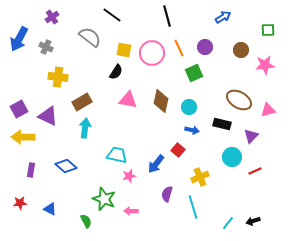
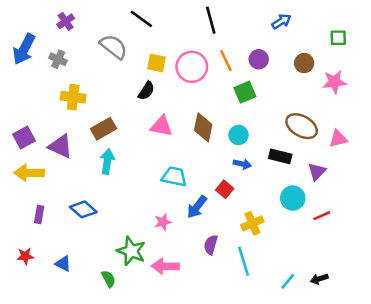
cyan trapezoid: (117, 155) -> (174, 177), moved
pink arrow: (131, 211) -> (165, 266), size x1.5

